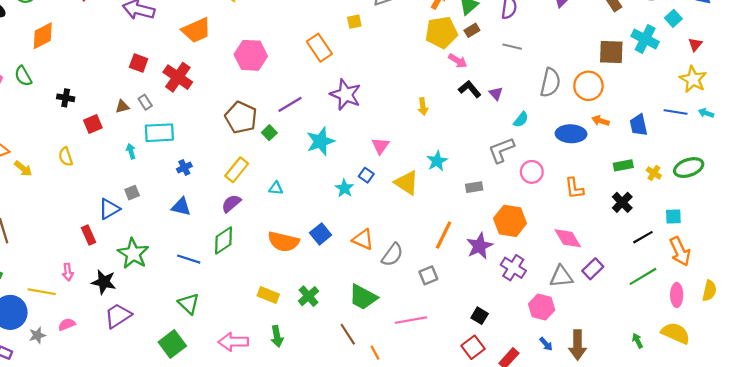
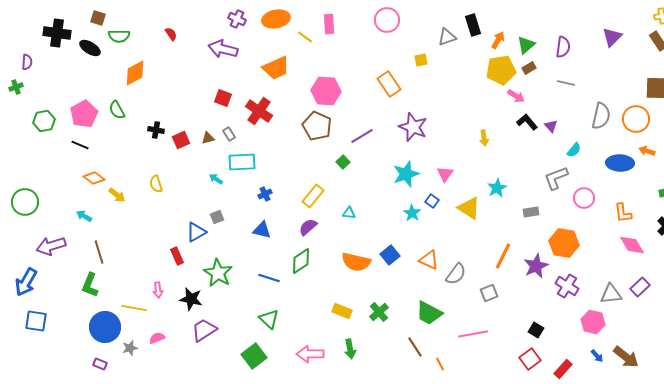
brown pentagon: (241, 117) -> (317, 126), moved
red square: (93, 124) -> (181, 140), moved
cyan star: (321, 141) -> (406, 174), moved
cyan arrow: (131, 151) -> (216, 179), turned -40
pink diamond: (568, 238) -> (632, 245), moved
brown arrow: (578, 345) -> (626, 357), turned -52

